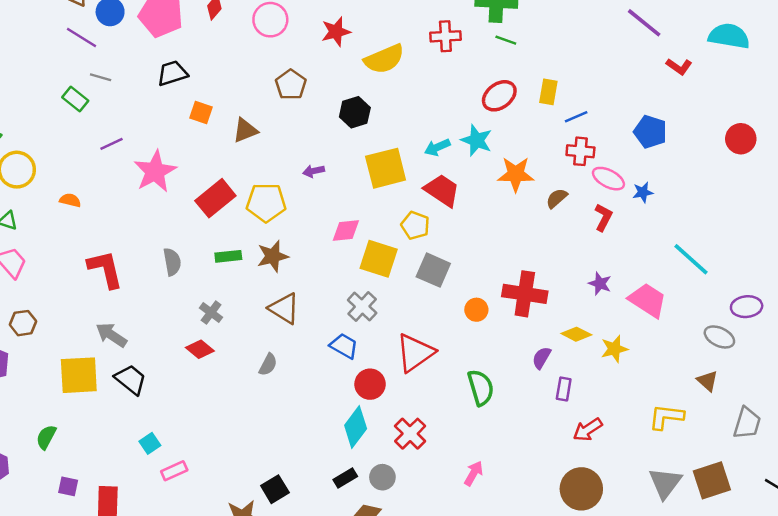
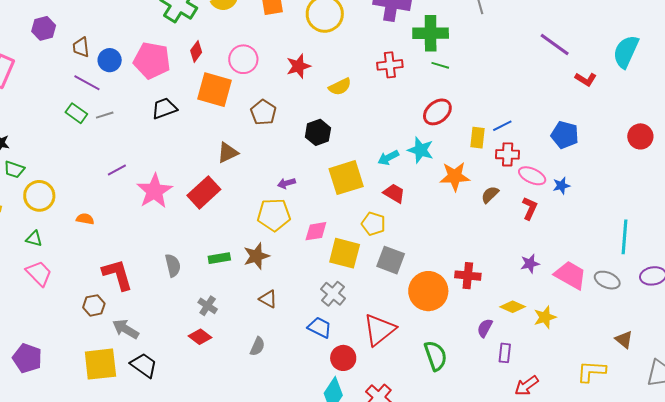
cyan semicircle: (729, 36) -> (626, 52), turned -72
yellow semicircle: (384, 59) -> (340, 87), size x0.7
gray line: (101, 77) -> (105, 115), turned -30
yellow rectangle: (548, 92) -> (478, 138), moved
green rectangle: (75, 99) -> (76, 113), moved
orange square: (201, 112) -> (215, 90), moved, size x1.8
red trapezoid: (442, 190) -> (394, 193), size x0.7
red rectangle: (215, 198) -> (204, 192), moved
yellow pentagon: (266, 203) -> (274, 215), moved
cyan line: (691, 259) -> (624, 237), moved, turned 56
purple star: (600, 284) -> (530, 264), turned -30
red cross: (525, 294) -> (468, 276), size x0.7
brown triangle: (284, 308) -> (268, 299), size x0.7
orange circle: (476, 310) -> (428, 291), size x2.0
brown hexagon: (23, 323) -> (94, 305), moved
gray ellipse: (719, 337) -> (607, 280), moved

